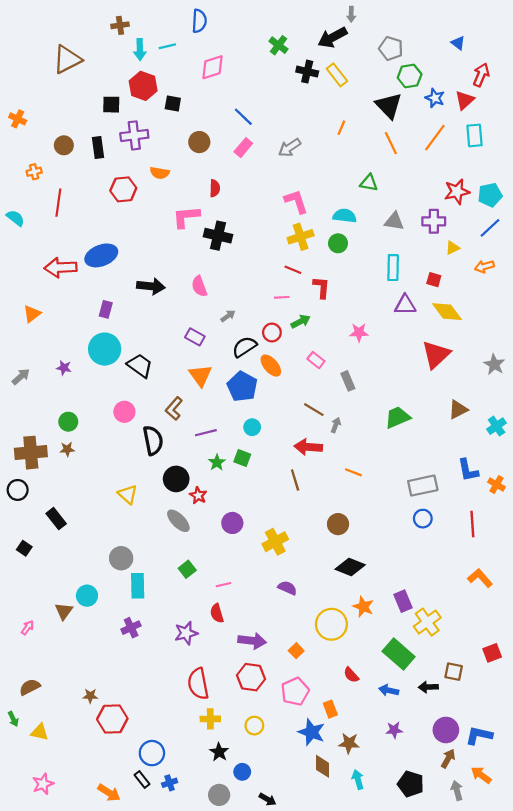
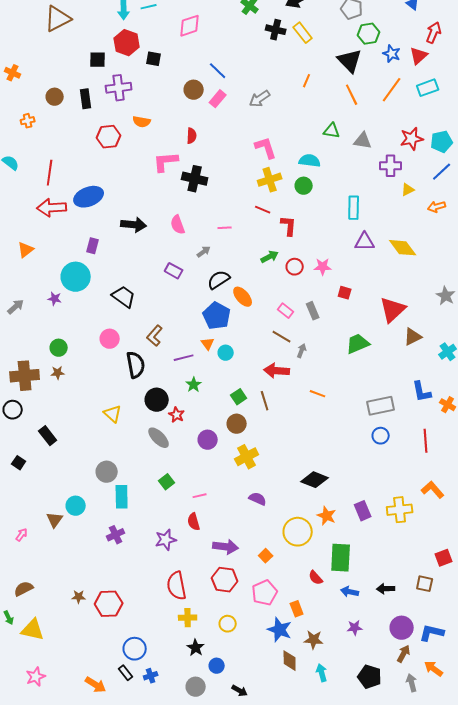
cyan rectangle: (475, 135) -> (428, 88), turned 75
brown circle: (199, 142) -> (194, 90), moved
red line: (58, 203) -> (50, 173), moved
gray triangle: (394, 221) -> (363, 141), moved
red square: (434, 280) -> (345, 293), moved
pink line: (282, 297) -> (225, 228), moved
red circle: (272, 333) -> (295, 267), moved
cyan circle: (105, 349) -> (76, 277), moved
red triangle: (436, 355) -> (393, 310), moved
pink rectangle: (316, 360) -> (286, 311), moved
orange triangle: (200, 375) -> (208, 344), moved, size x0.6
green square: (242, 458) -> (239, 397), moved, turned 35
brown circle: (338, 524) -> (237, 424), moved
yellow cross: (427, 622) -> (400, 510), moved, turned 30
green rectangle: (399, 654) -> (341, 558), moved, turned 52
brown square: (454, 672) -> (425, 584), moved
red hexagon: (112, 719) -> (109, 604), moved
yellow triangle: (40, 732) -> (33, 630), size x1.4

